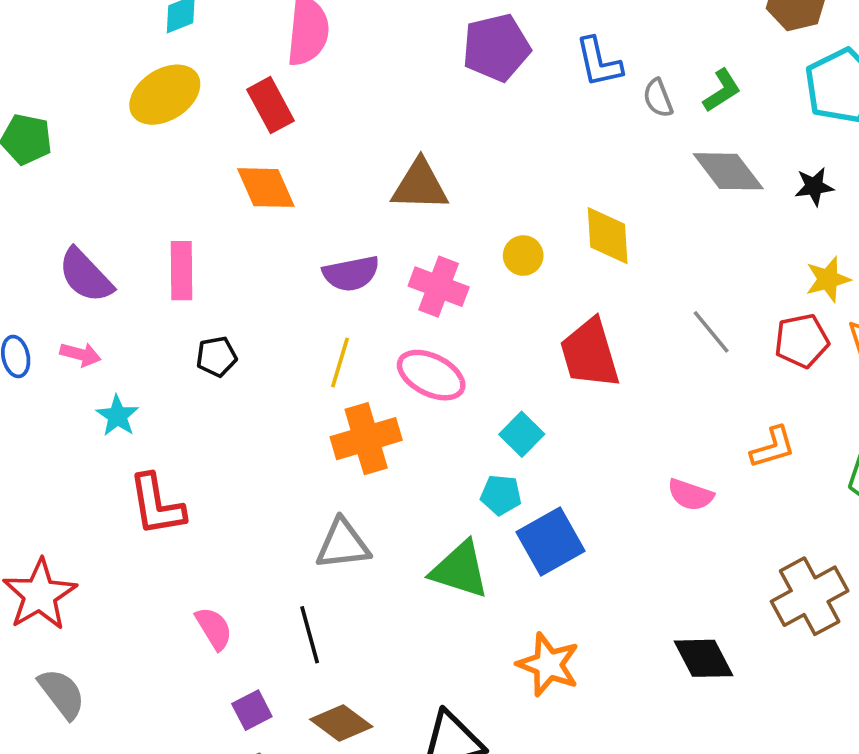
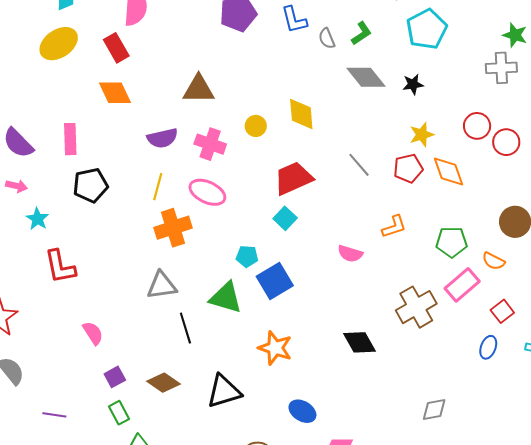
red trapezoid: (590, 354) -> (293, 178), turned 84
black pentagon: (216, 357) -> (90, 185), size x1.6
cyan square: (522, 434) -> (285, 218), moved
black line: (310, 635) -> (185, 328), moved

